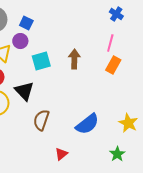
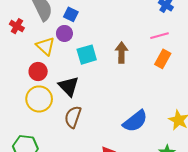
pink line: (110, 43) -> (160, 36), turned 60
brown semicircle: (41, 120) -> (73, 117), moved

